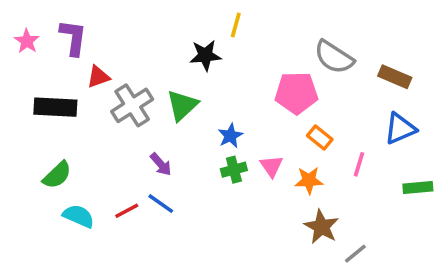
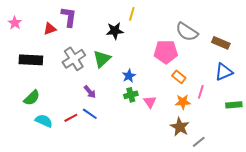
purple L-shape: (73, 37) -> (69, 17), moved
red triangle: (98, 77) -> (50, 29), moved
pink triangle: (271, 166) -> (150, 102), moved
orange star: (309, 180) -> (183, 102), moved

